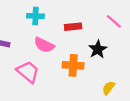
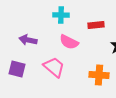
orange cross: (73, 65) -> (99, 75), moved

